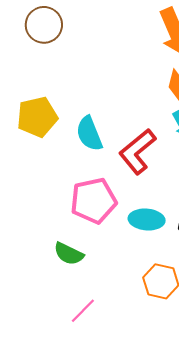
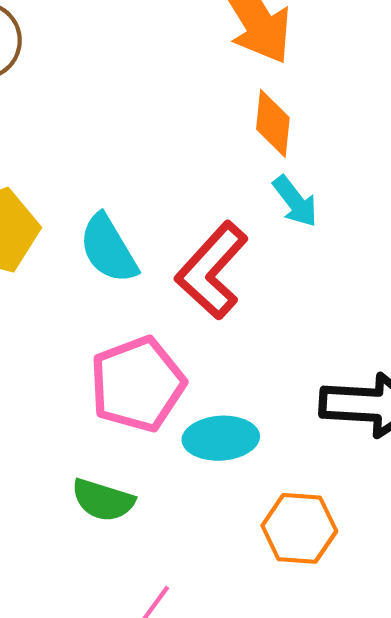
cyan ellipse: (147, 219) -> (221, 438), moved

